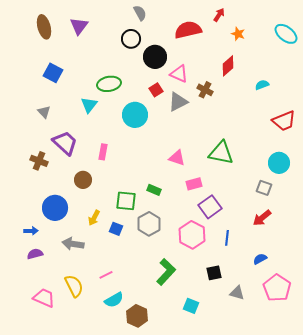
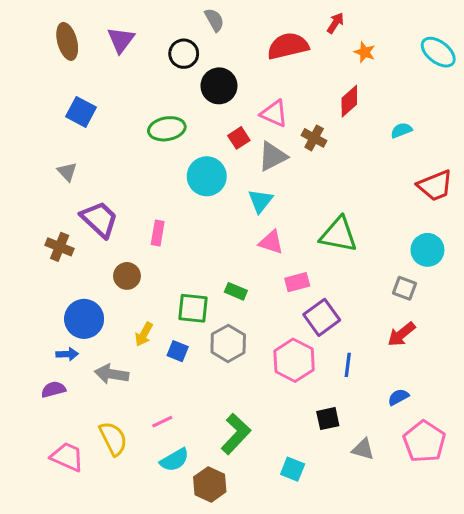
black circle: (131, 39) -> (184, 54), moved
black circle: (155, 57) -> (219, 86), moved
cyan triangle: (89, 105) -> (260, 201), moved
blue arrow: (31, 231) -> (67, 354), moved
green L-shape: (166, 272) -> (236, 434), moved

